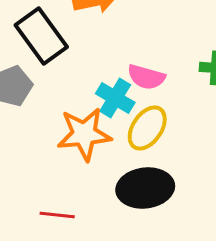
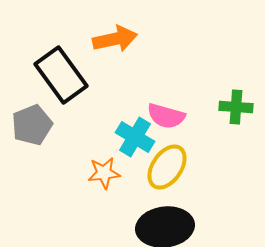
orange star: (84, 134) -> (104, 173), size x0.6

